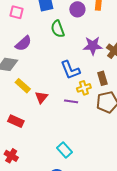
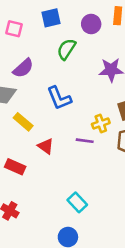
green semicircle: (58, 29) -> (66, 49), turned 54
blue L-shape: (70, 70) -> (59, 98), moved
red triangle: (41, 97) -> (46, 146), moved, turned -32

